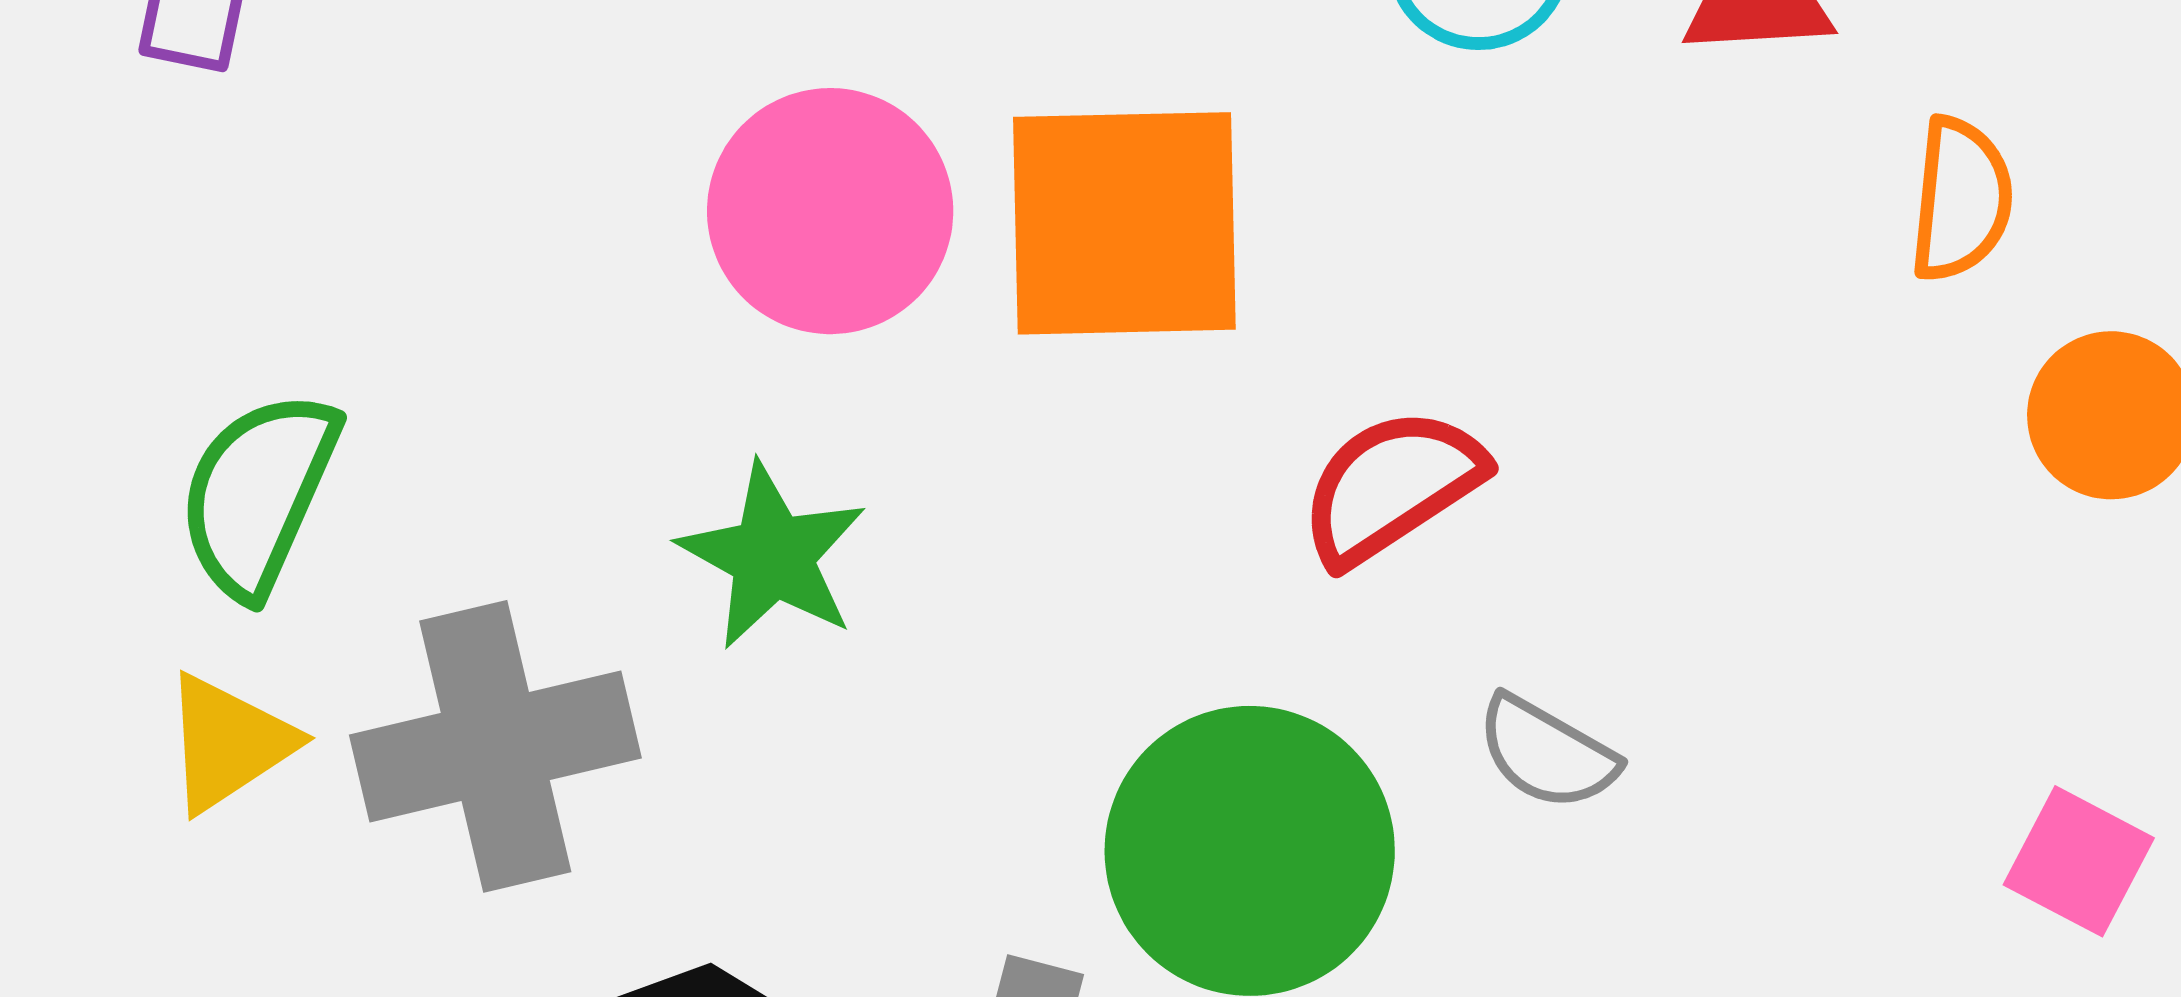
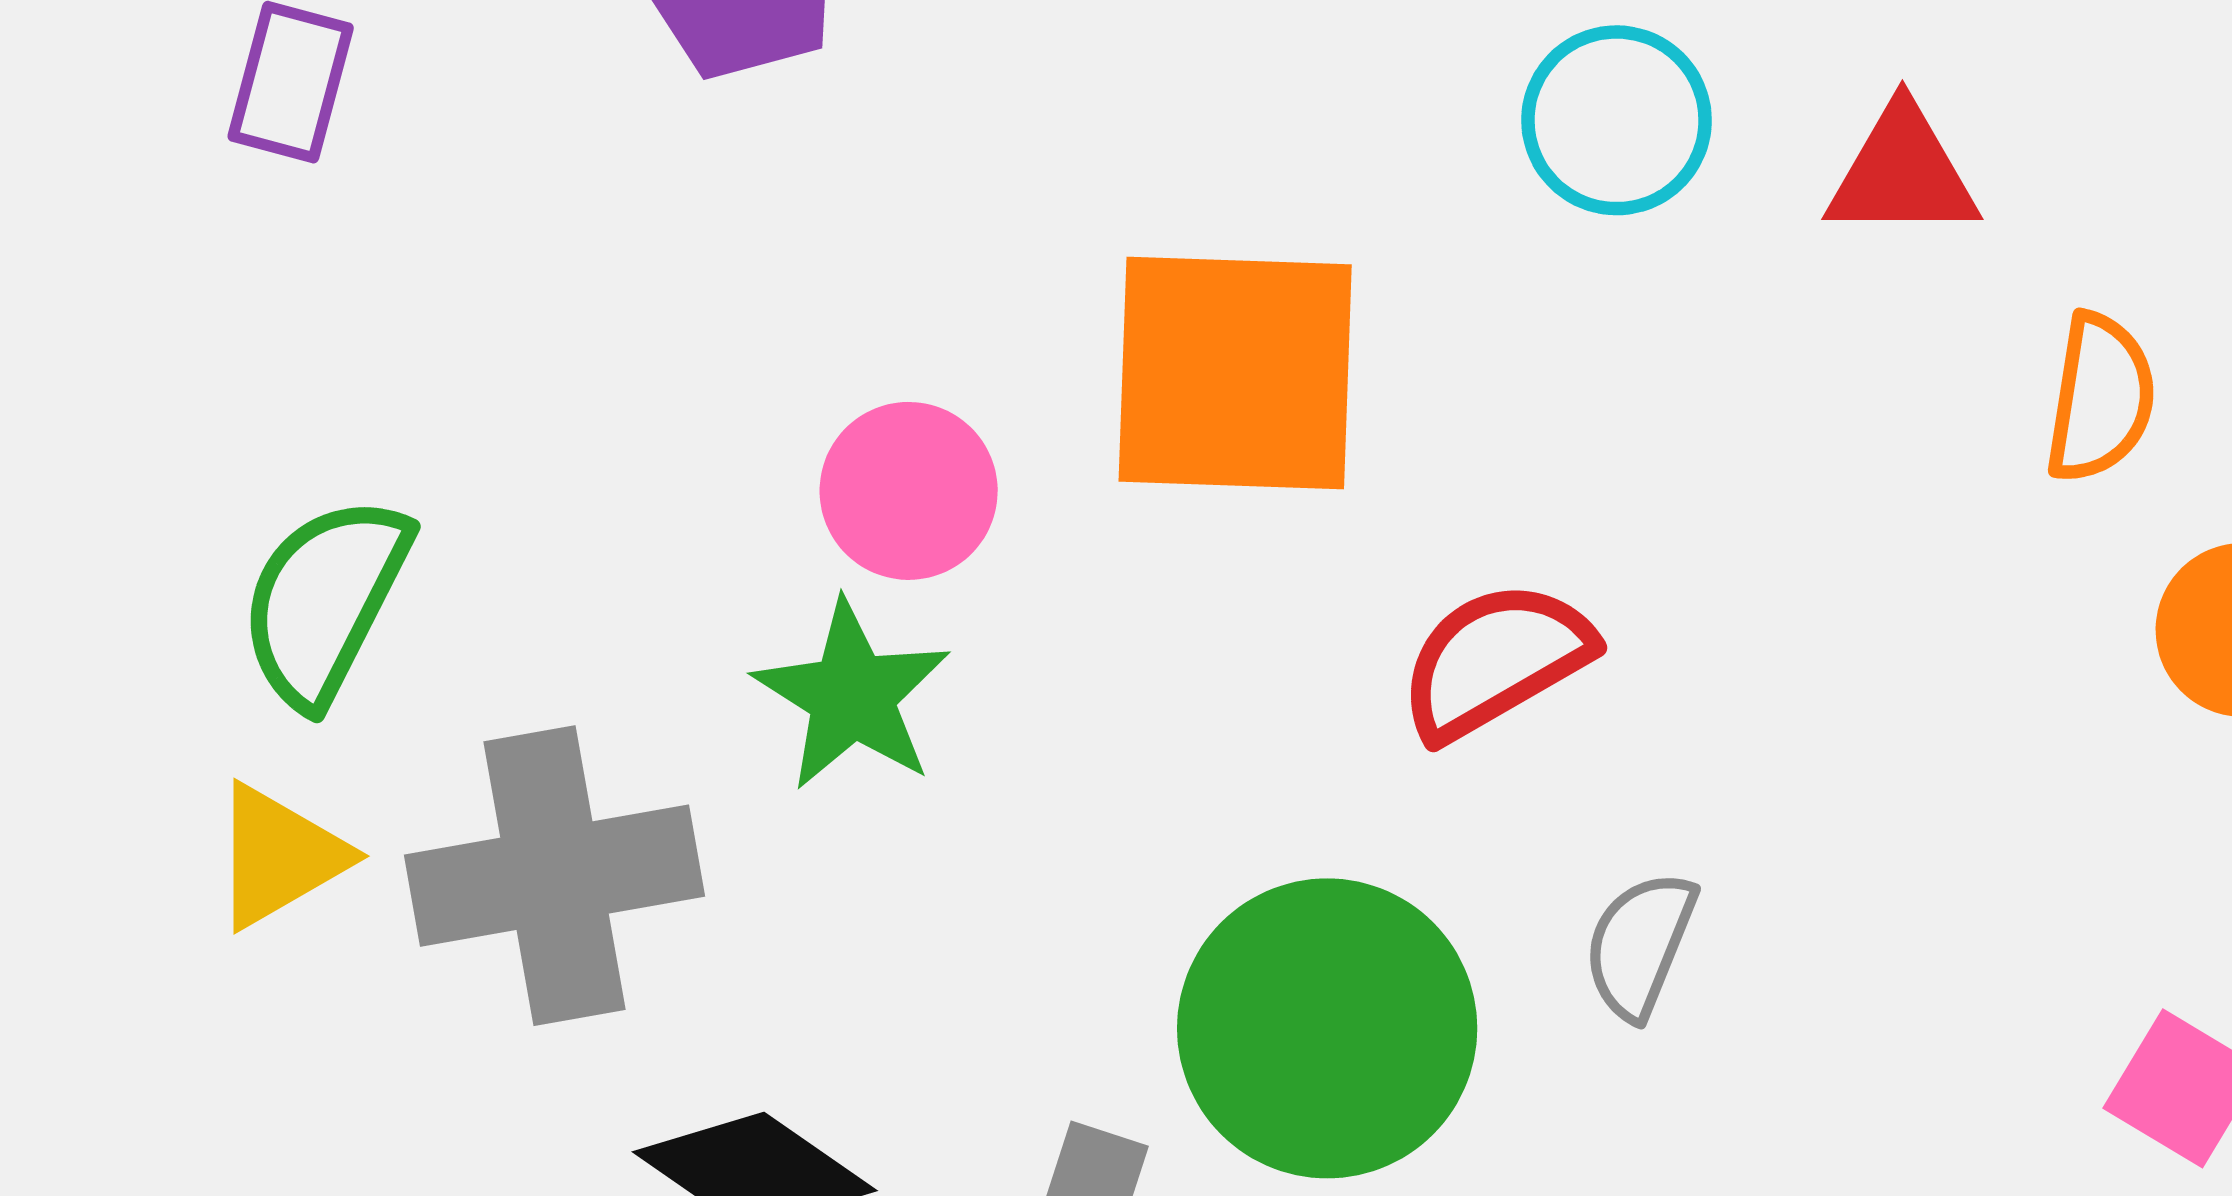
pink circle: (830, 211) -> (909, 491), moved, size x0.7
gray semicircle: (1547, 753) -> (1640, 945), turned 79

